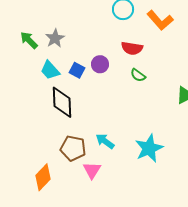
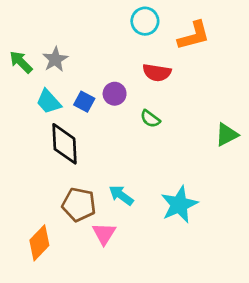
orange L-shape: (160, 20) -> (194, 36), turned -64
green semicircle: (138, 75) -> (150, 119), moved

